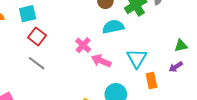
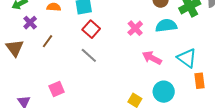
pink cross: (83, 45) -> (135, 28), moved
cyan triangle: (137, 58) -> (187, 58), turned -30

